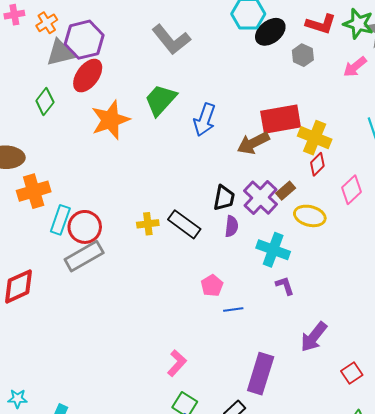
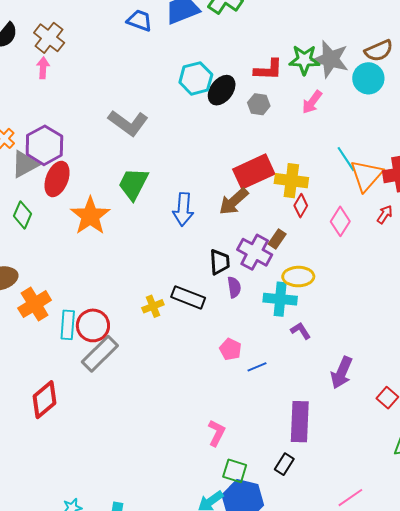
blue arrow: (205, 120) -> (183, 209), moved
yellow ellipse: (310, 216) -> (298, 277), moved

